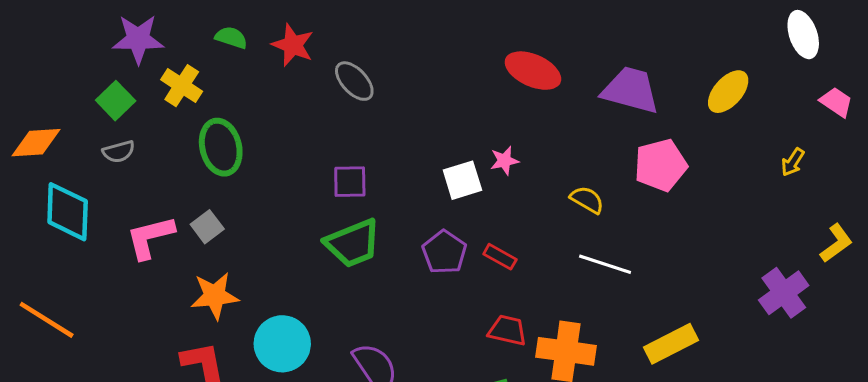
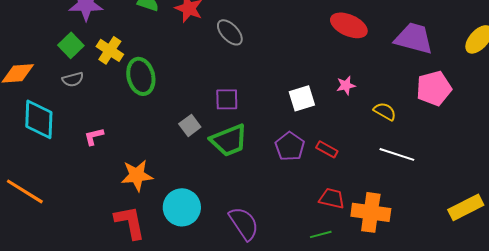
yellow cross: (182, 86) -> (110, 50), moved
pink star: (504, 161) -> (346, 85), moved
gray square: (207, 227) -> (190, 125), moved
pink L-shape: (150, 237) -> (94, 136), size x0.6
yellow rectangle: (671, 344) -> (466, 207), moved

